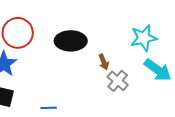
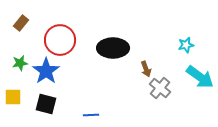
cyan star: (144, 38) -> (186, 45), size x0.6

